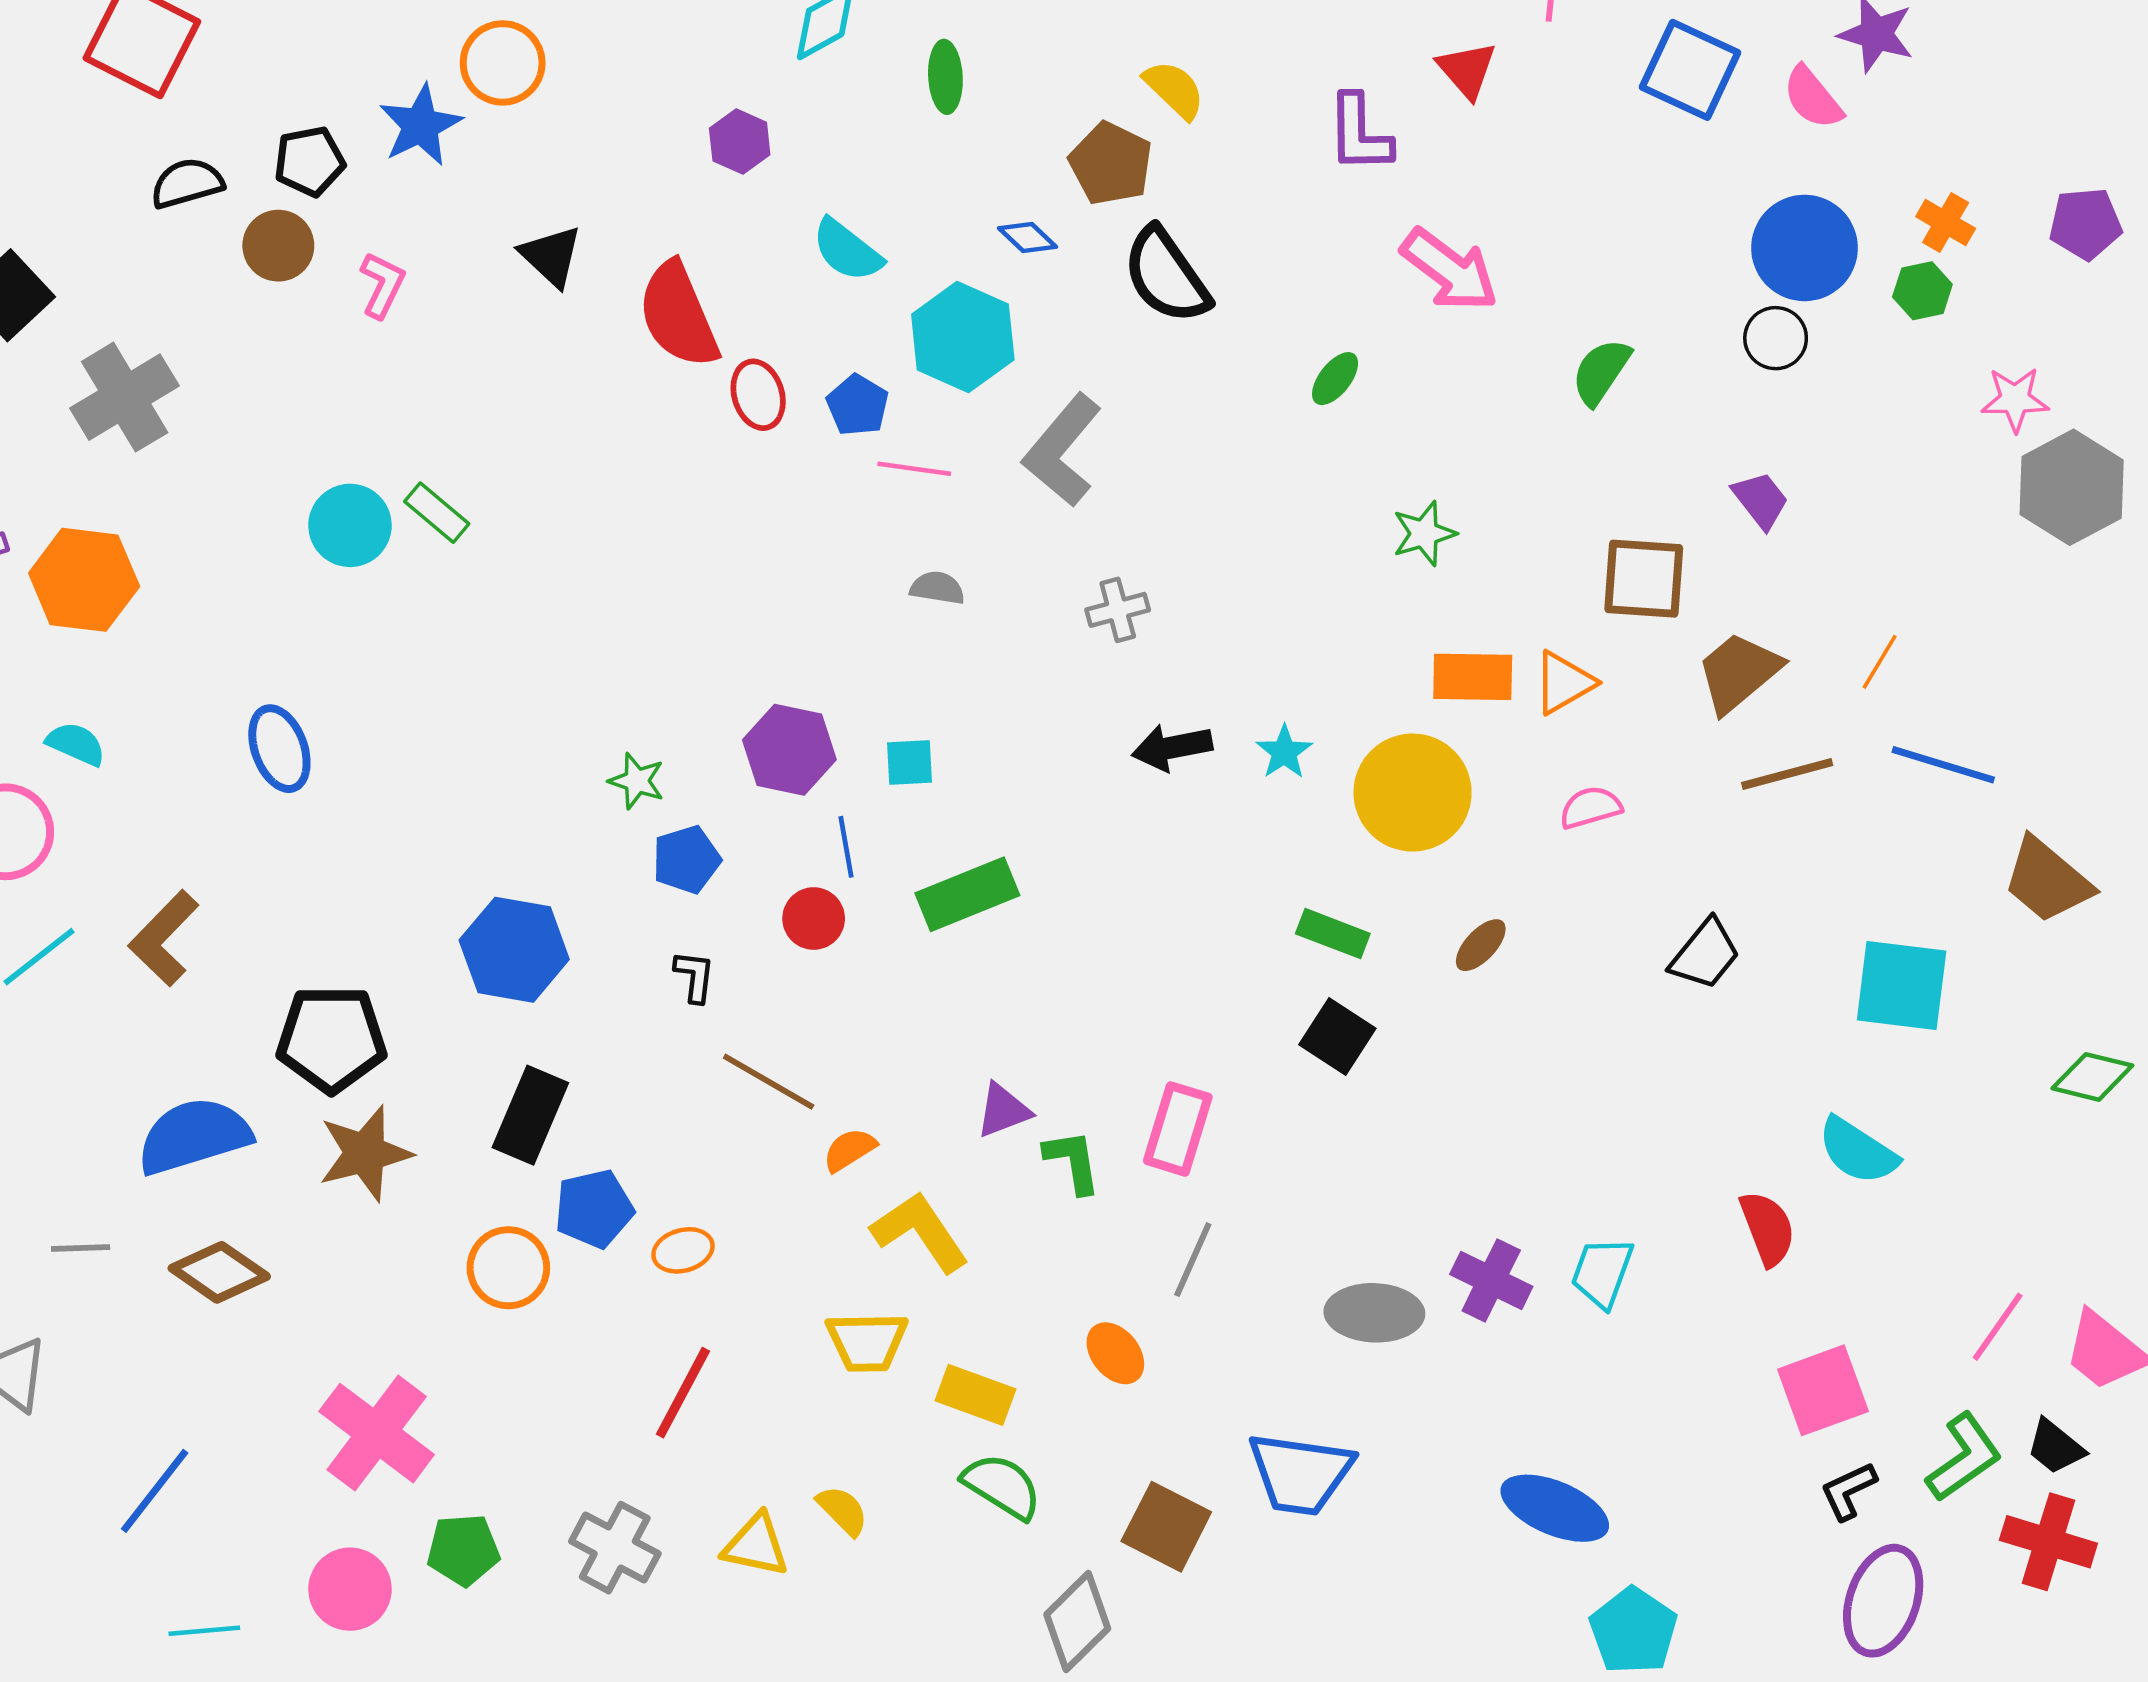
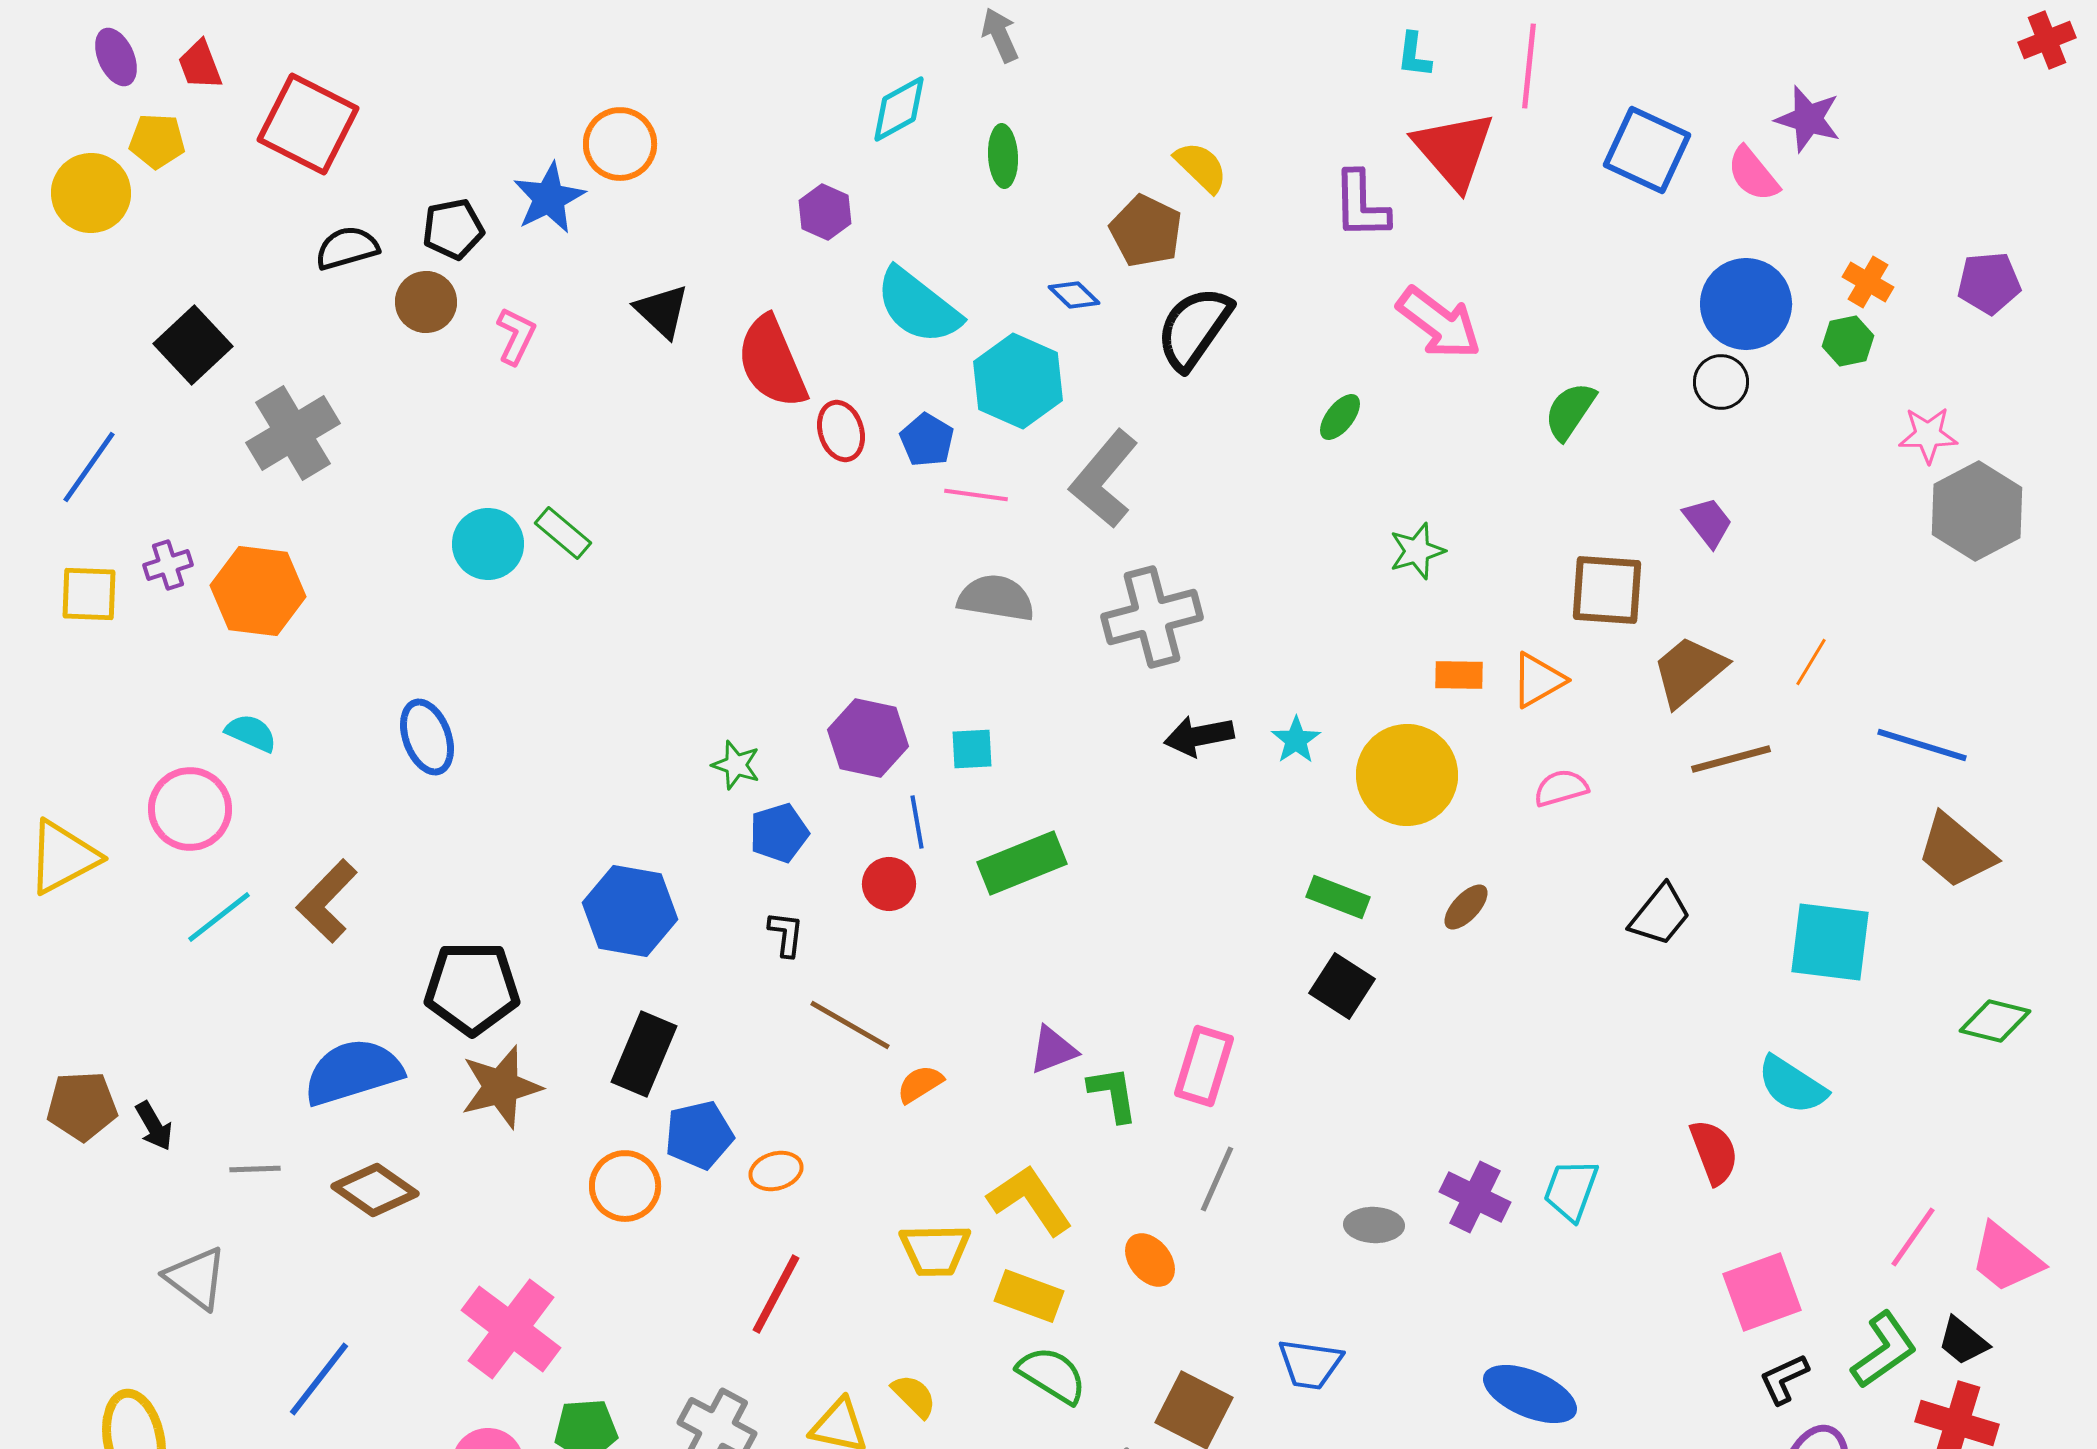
red triangle: (1467, 70) -> (1454, 150), size x1.6
cyan semicircle: (847, 250) -> (918, 306), size x1.4
black semicircle: (1166, 276) -> (1194, 328), turned 70
gray semicircle: (937, 588) -> (996, 598), size x1.6
gray cross: (1118, 610) -> (1152, 617), size x1.8
orange rectangle: (1473, 677) -> (1459, 675), size x0.7
blue line: (1943, 765) -> (1922, 745), moved
yellow L-shape: (920, 1232) -> (1030, 1200), moved
gray ellipse: (1374, 1313) -> (1374, 1225), size x0.7
blue trapezoid: (1300, 1474) -> (1310, 1364), size x0.7

